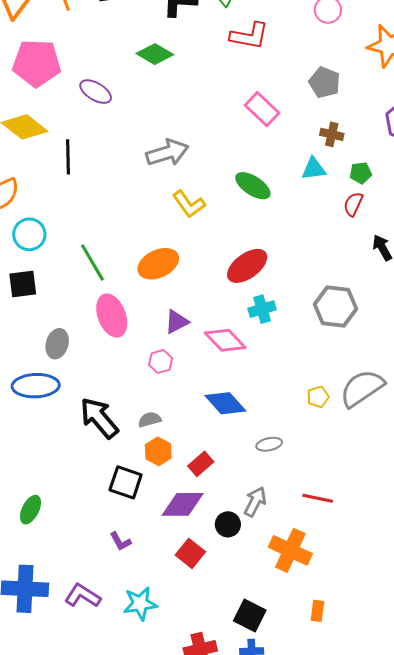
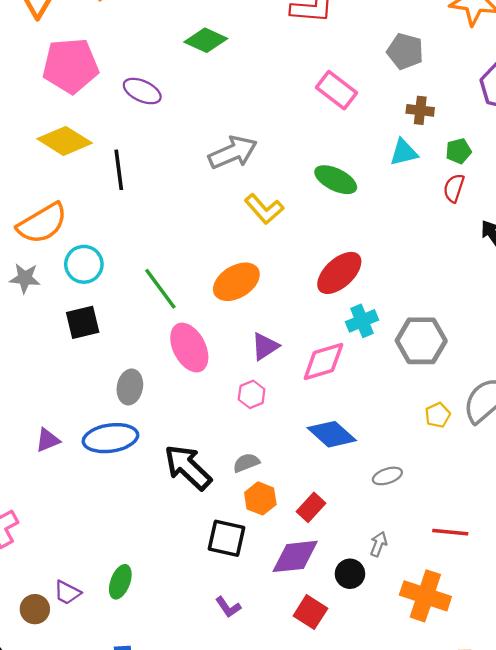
gray hexagon: (336, 307) -> (421, 341), moved
pink diamond: (225, 340) -> (323, 362), turned -57
gray arrow: (255, 502) -> (379, 544), size x0.7

